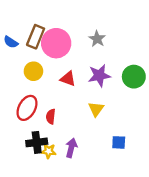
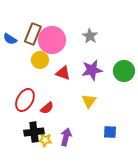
yellow circle: (33, 71) -> (40, 60), moved
red semicircle: (51, 117) -> (47, 108), turned -136

